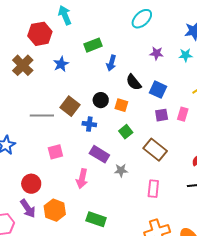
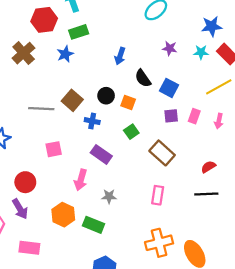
green rectangle: (93, 45) -> (79, 32), moved
gray star: (121, 170) -> (109, 196), moved
orange hexagon: (55, 210) -> (63, 215), moved

